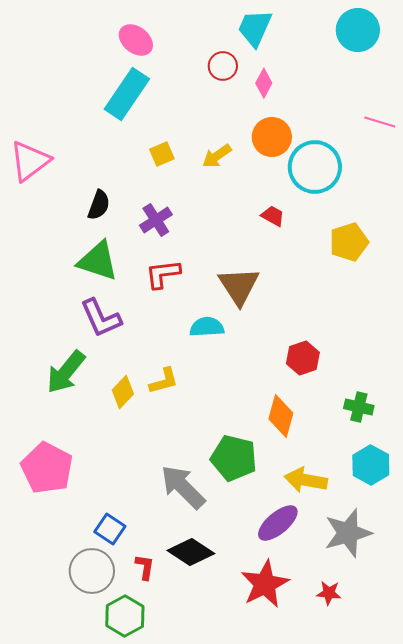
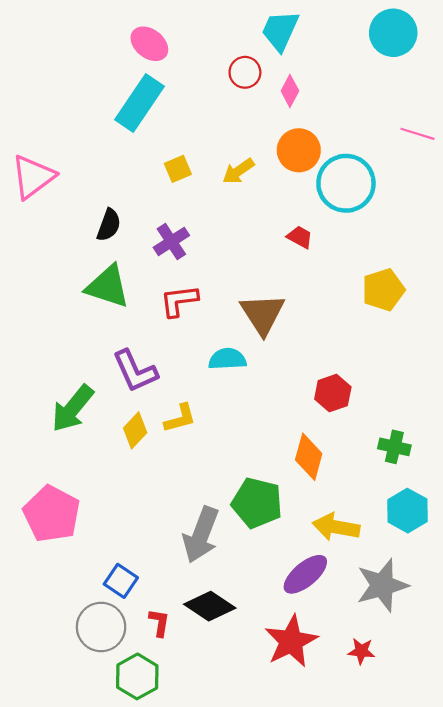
yellow pentagon: (349, 242) -> (383, 290), moved
purple L-shape: (101, 318) -> (135, 371), moved
gray arrow: (183, 487) -> (201, 535), turned -114

